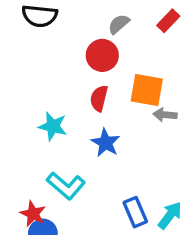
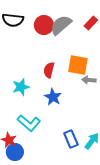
gray semicircle: (119, 24) -> (61, 25), size x1.6
red circle: (102, 55) -> (44, 25), moved
cyan star: (53, 126) -> (21, 87), turned -30

